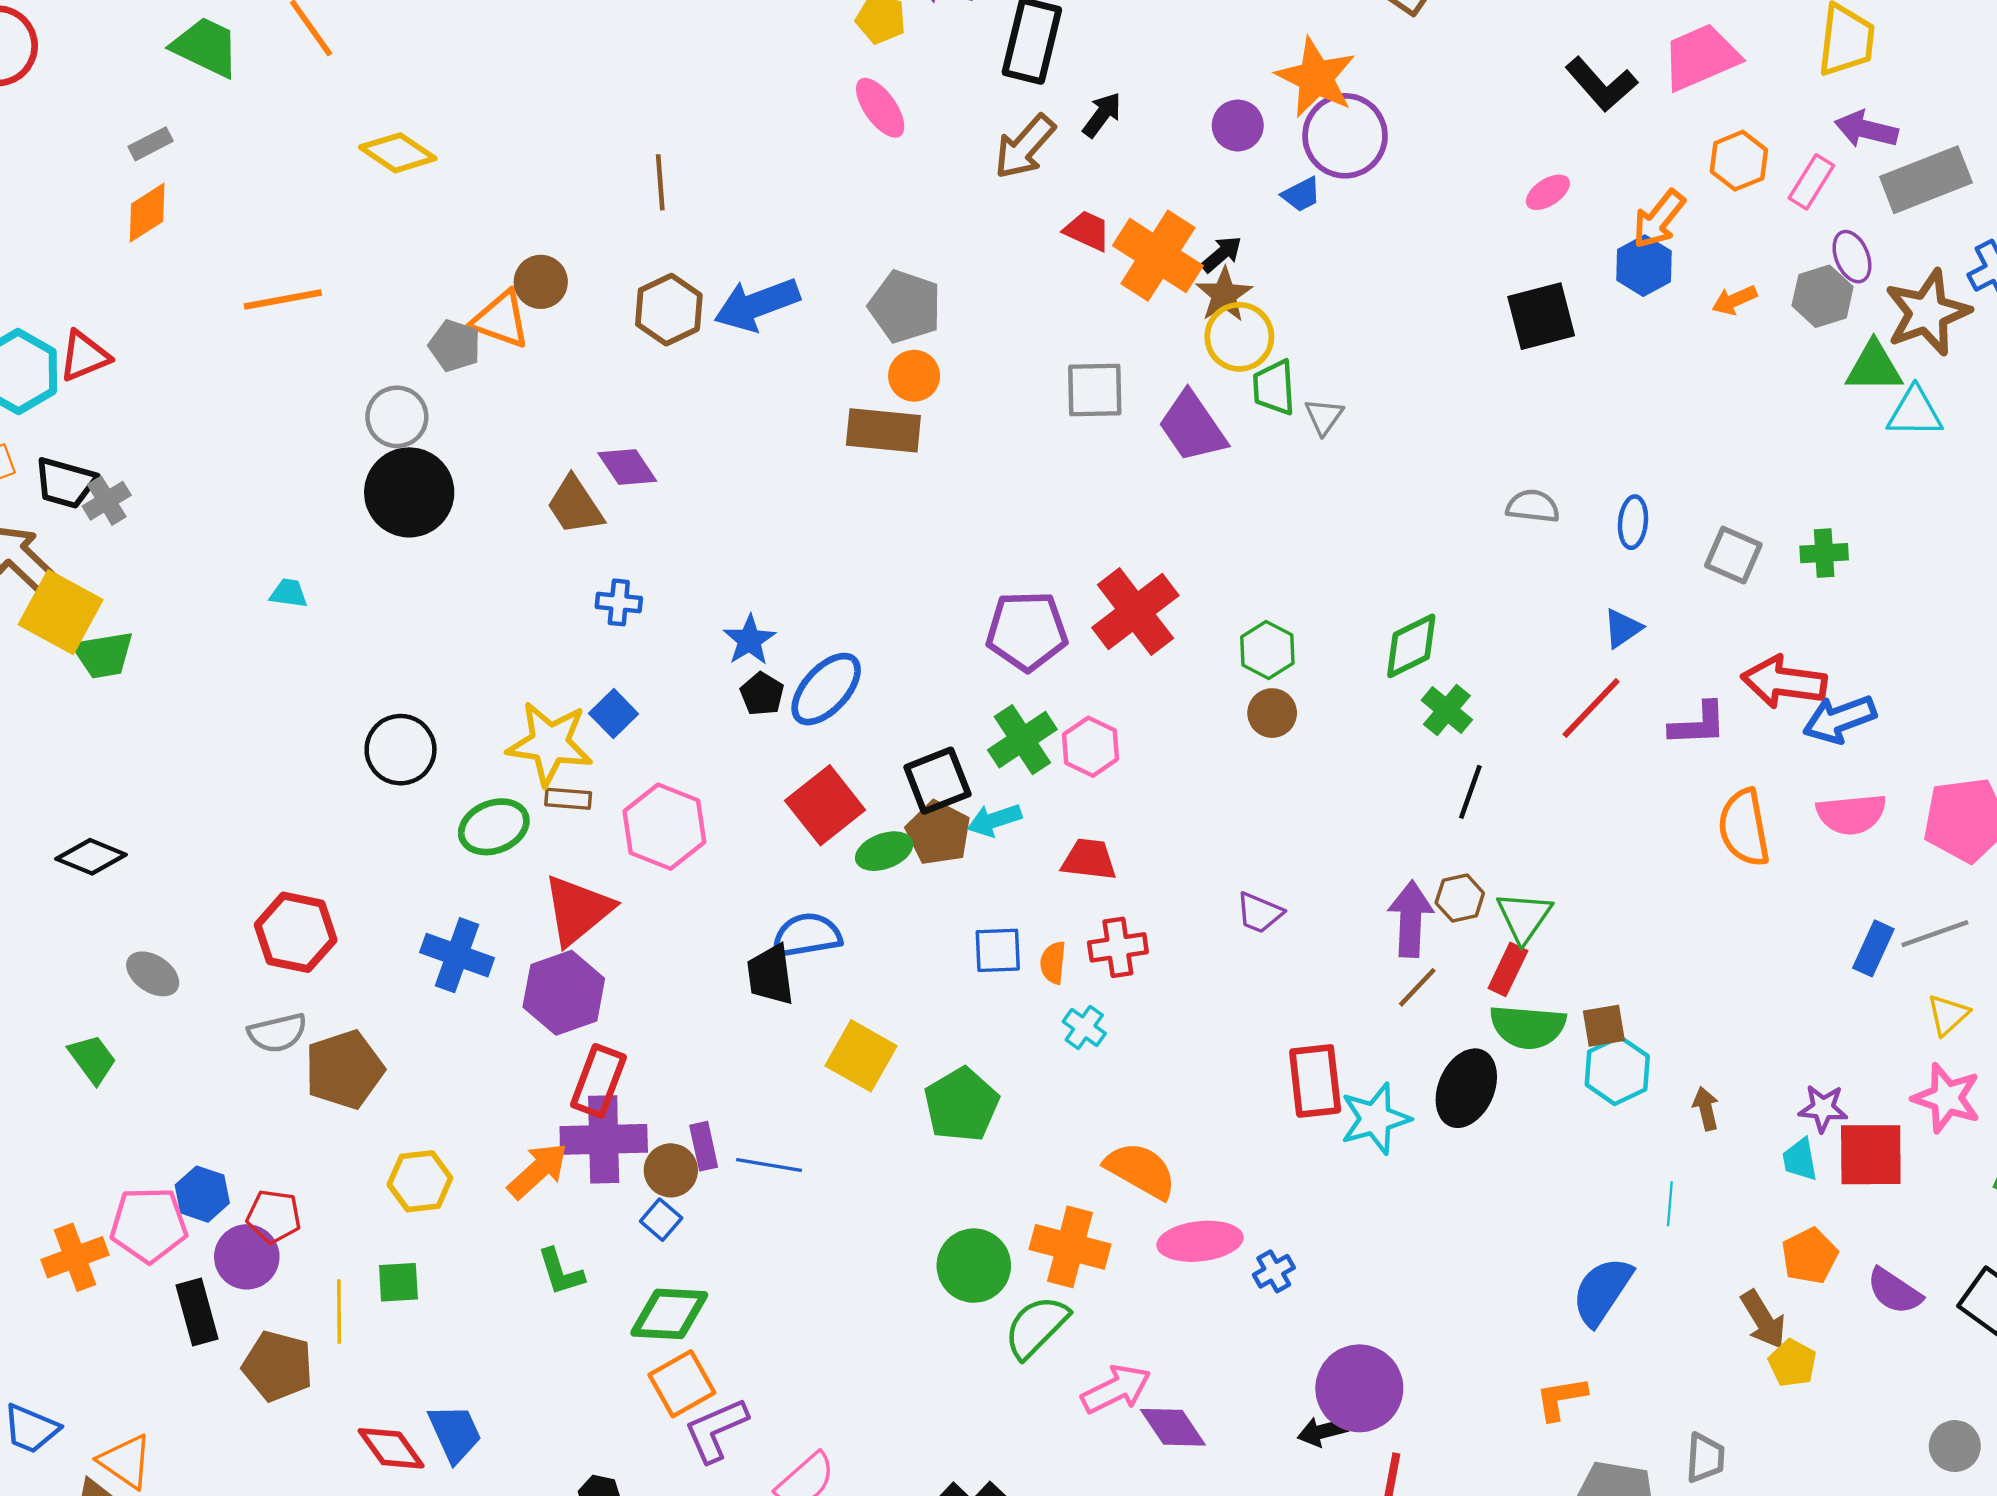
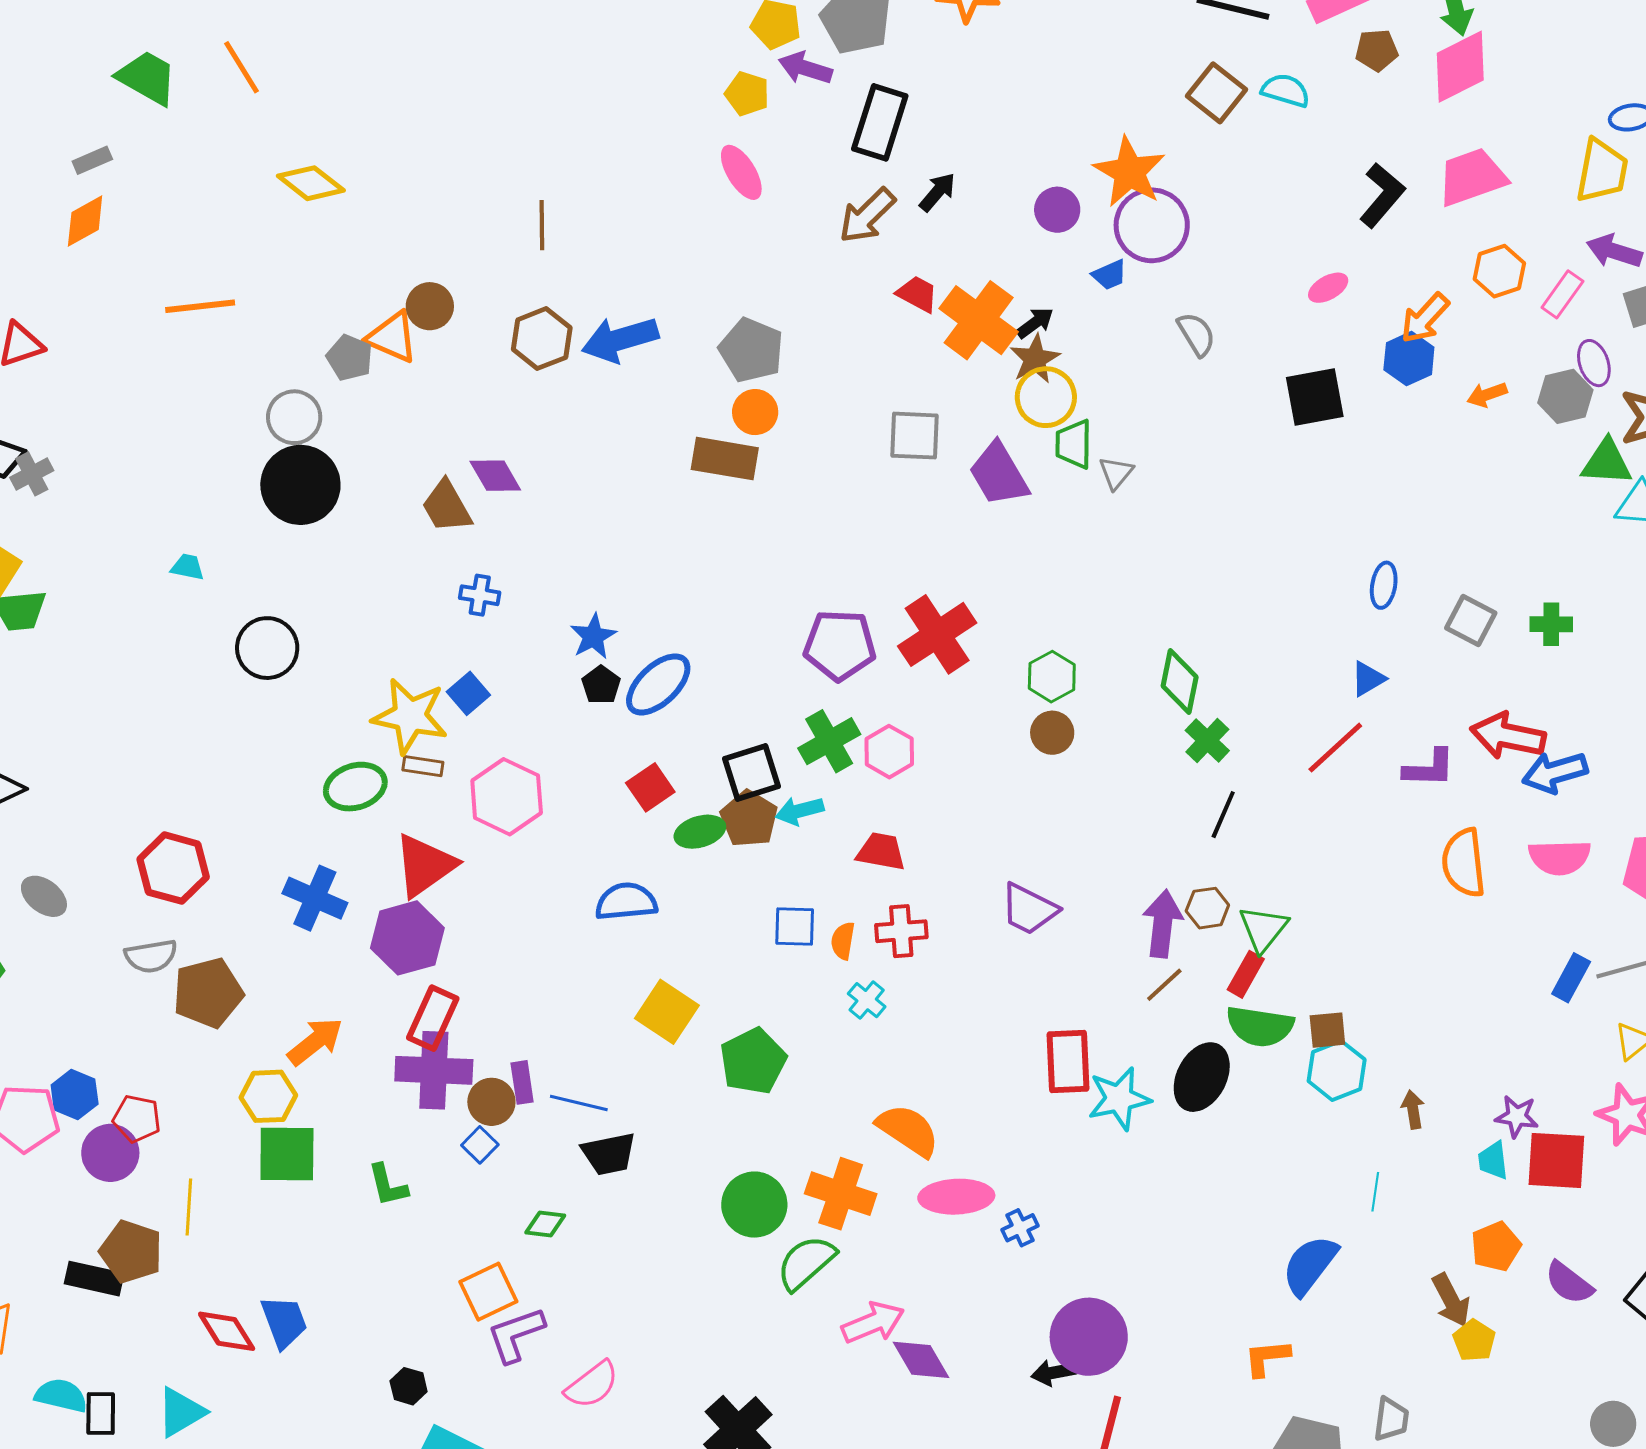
black L-shape: (1601, 84) -> (1382, 195), turned -102
gray semicircle: (1533, 506) -> (1196, 334), moved, turned 48
green diamond: (1411, 646) -> (1180, 682), turned -56
black circle: (401, 750) -> (267, 648), moved
red square: (825, 805) -> (650, 787), size x0.7
purple trapezoid: (1260, 913) -> (1029, 909), size x1.4
black trapezoid: (770, 975) -> (609, 1154), moved, turned -98
orange arrow: (538, 1171) -> (315, 1041), moved
green square: (398, 1282) -> (287, 1154), moved, size x1.6
black rectangle: (197, 1312) -> (94, 1279), moved, turned -66
green diamond: (669, 1314) -> (545, 1224), moved, size x0.6

